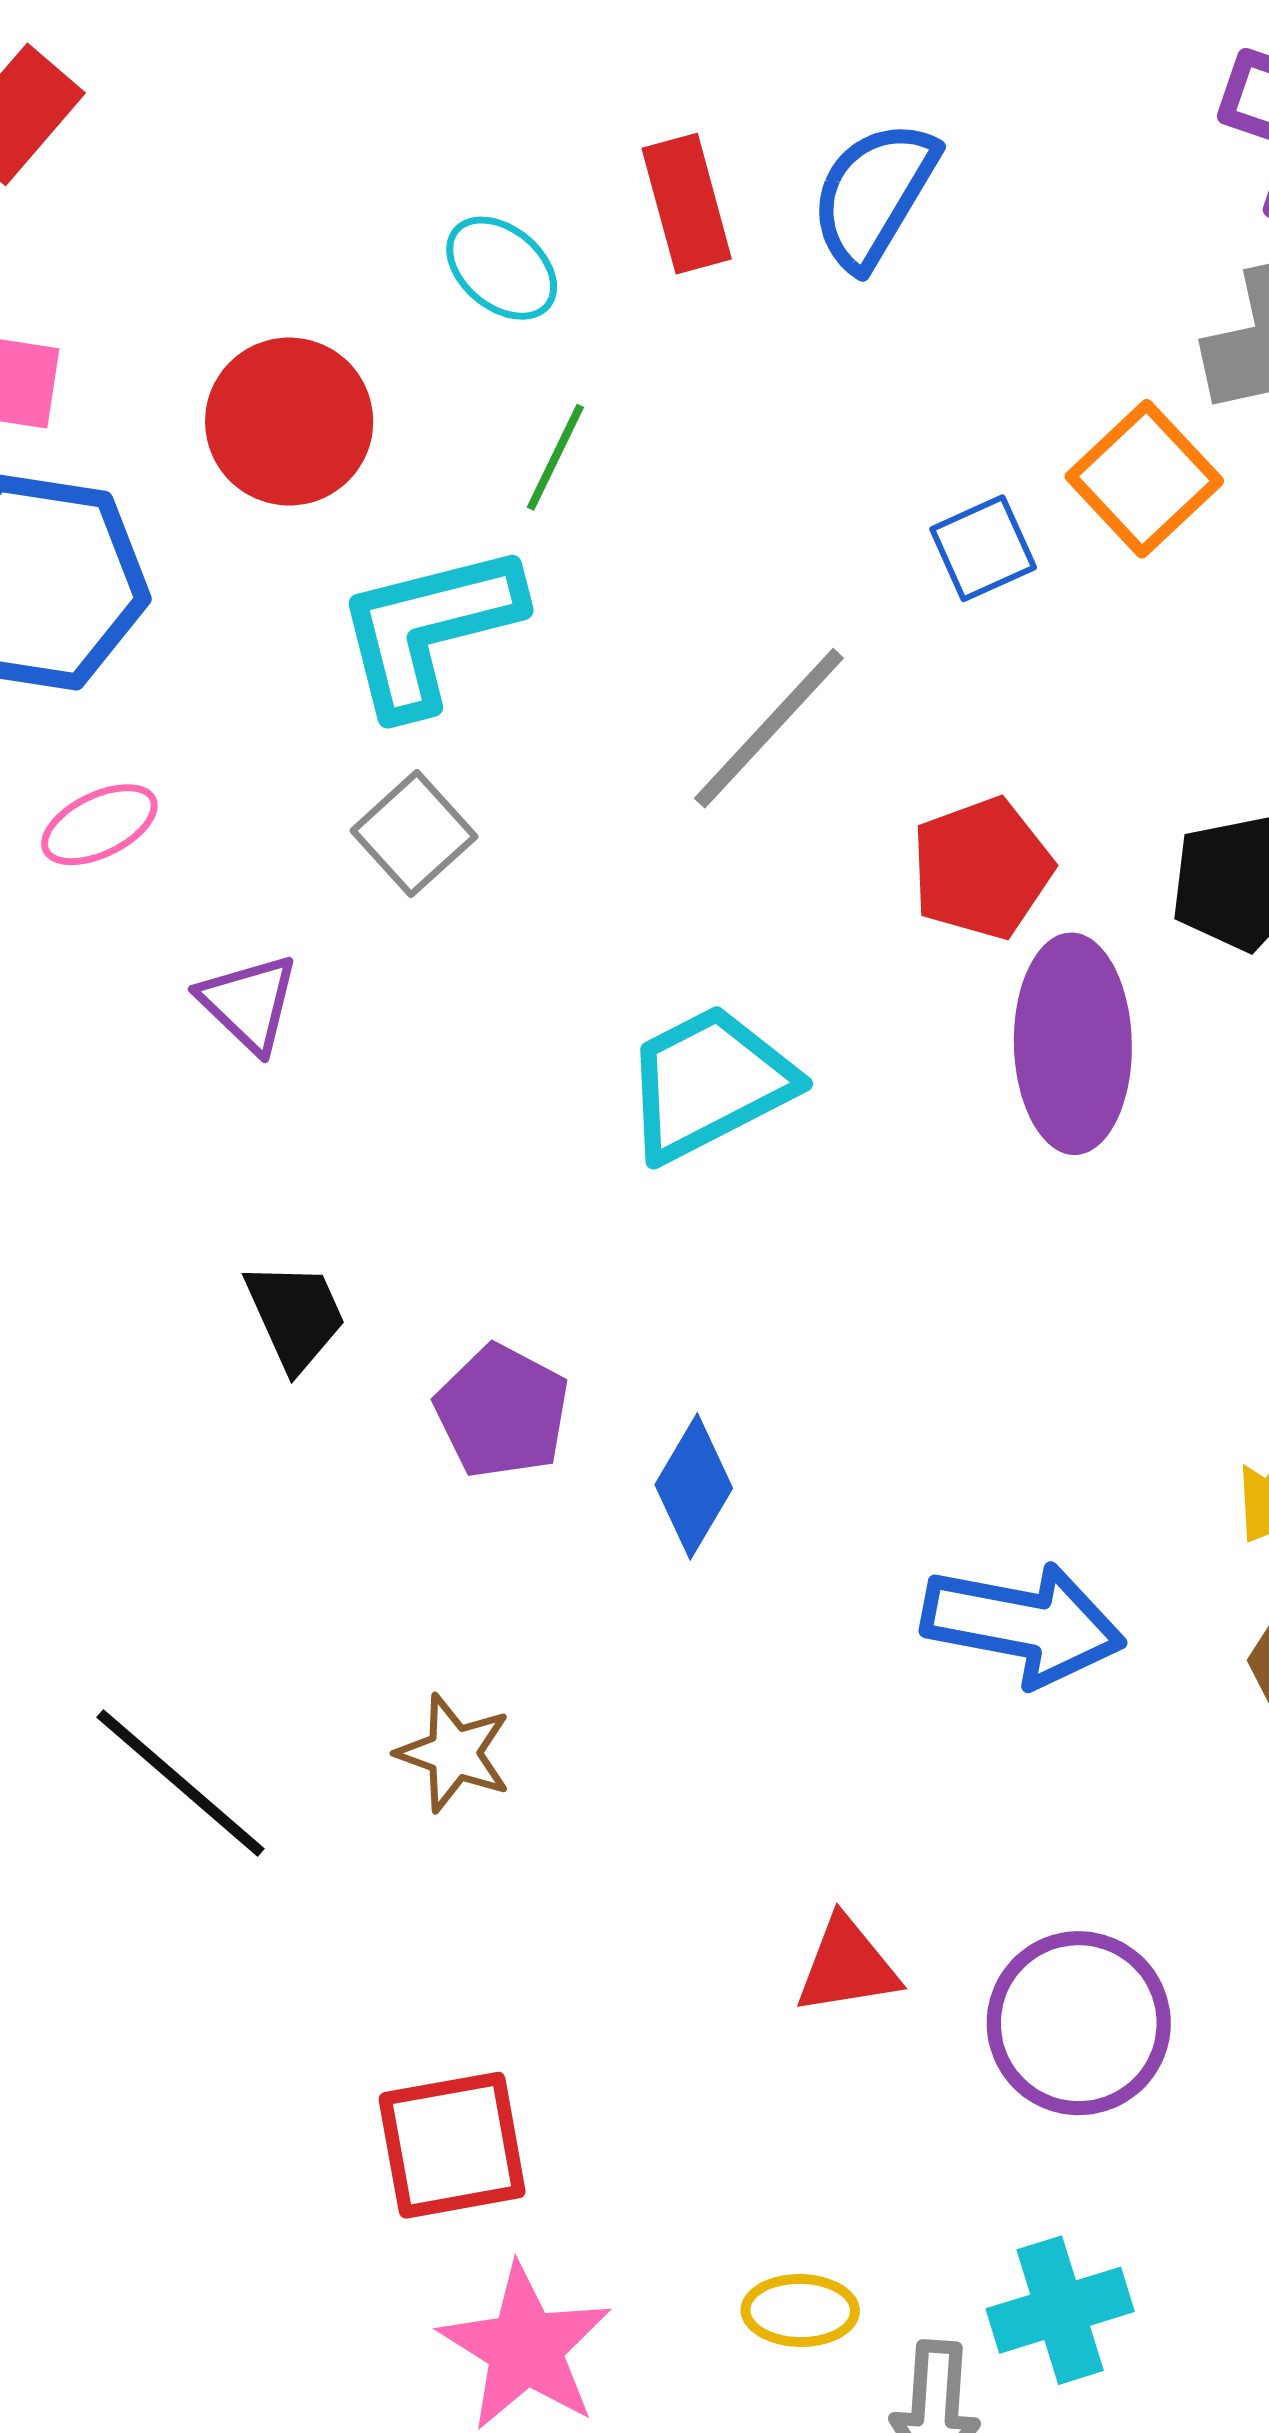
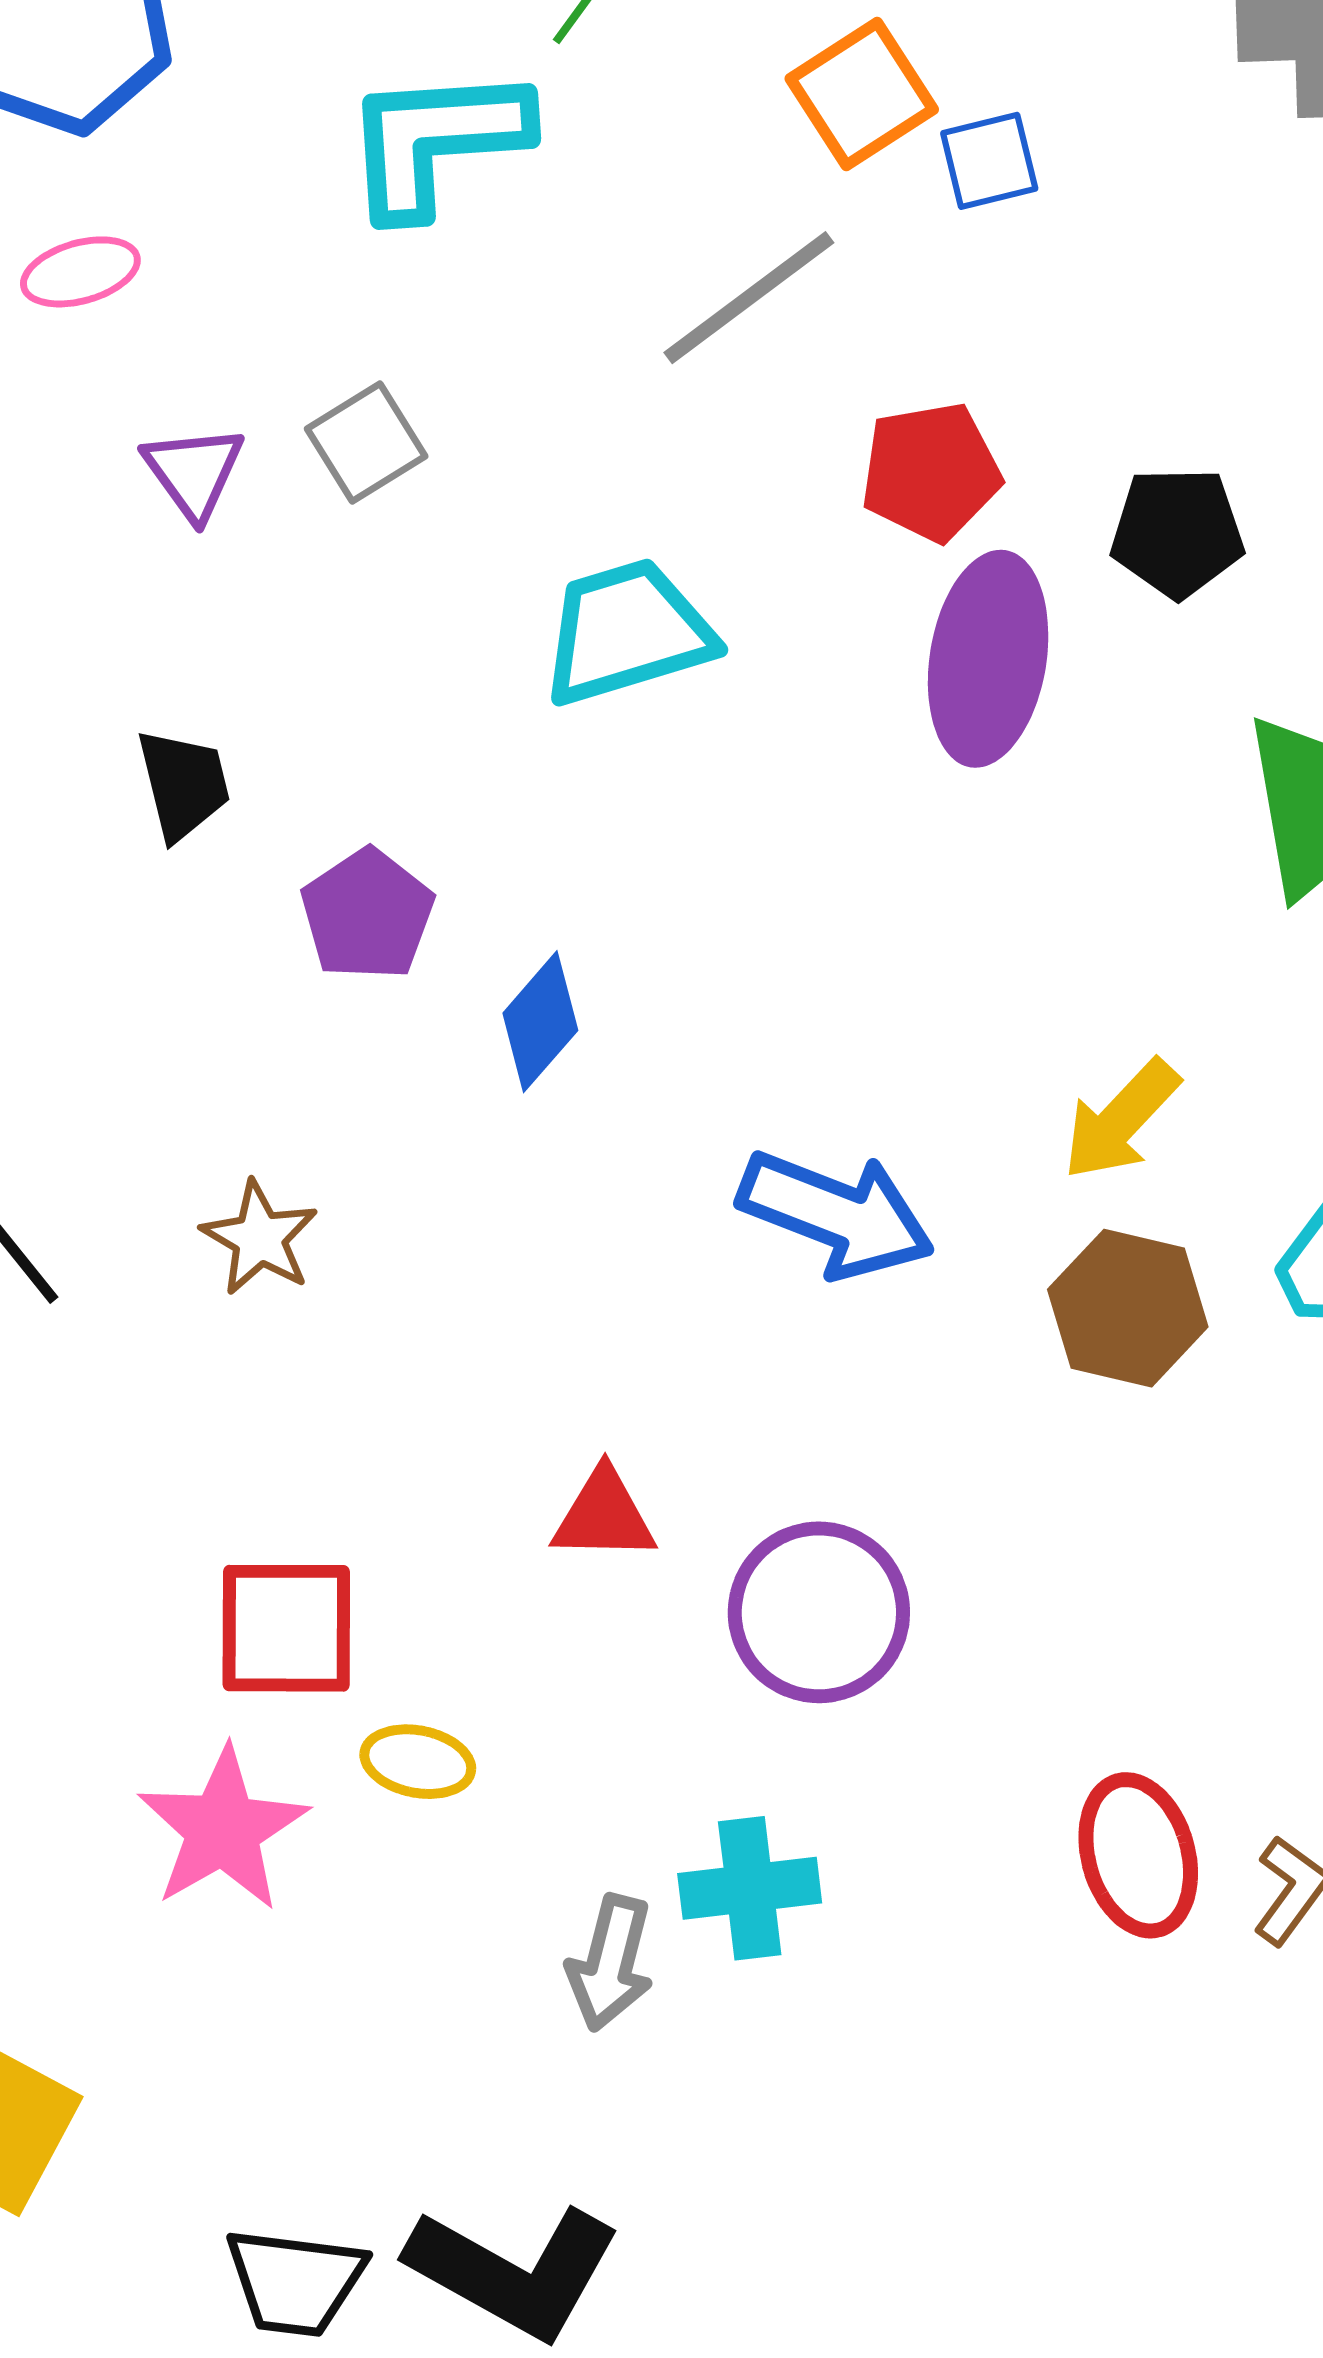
orange square: (1144, 479) -> (862, 94), moved
gray square: (414, 834) -> (366, 443), moved
red square: (452, 2145) -> (286, 1628), moved
yellow ellipse: (800, 2311) -> (418, 1762), moved

